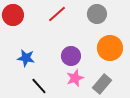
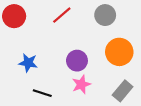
gray rectangle: (102, 84) -> (123, 91), moved
black line: (39, 86) -> (42, 93), turned -30

